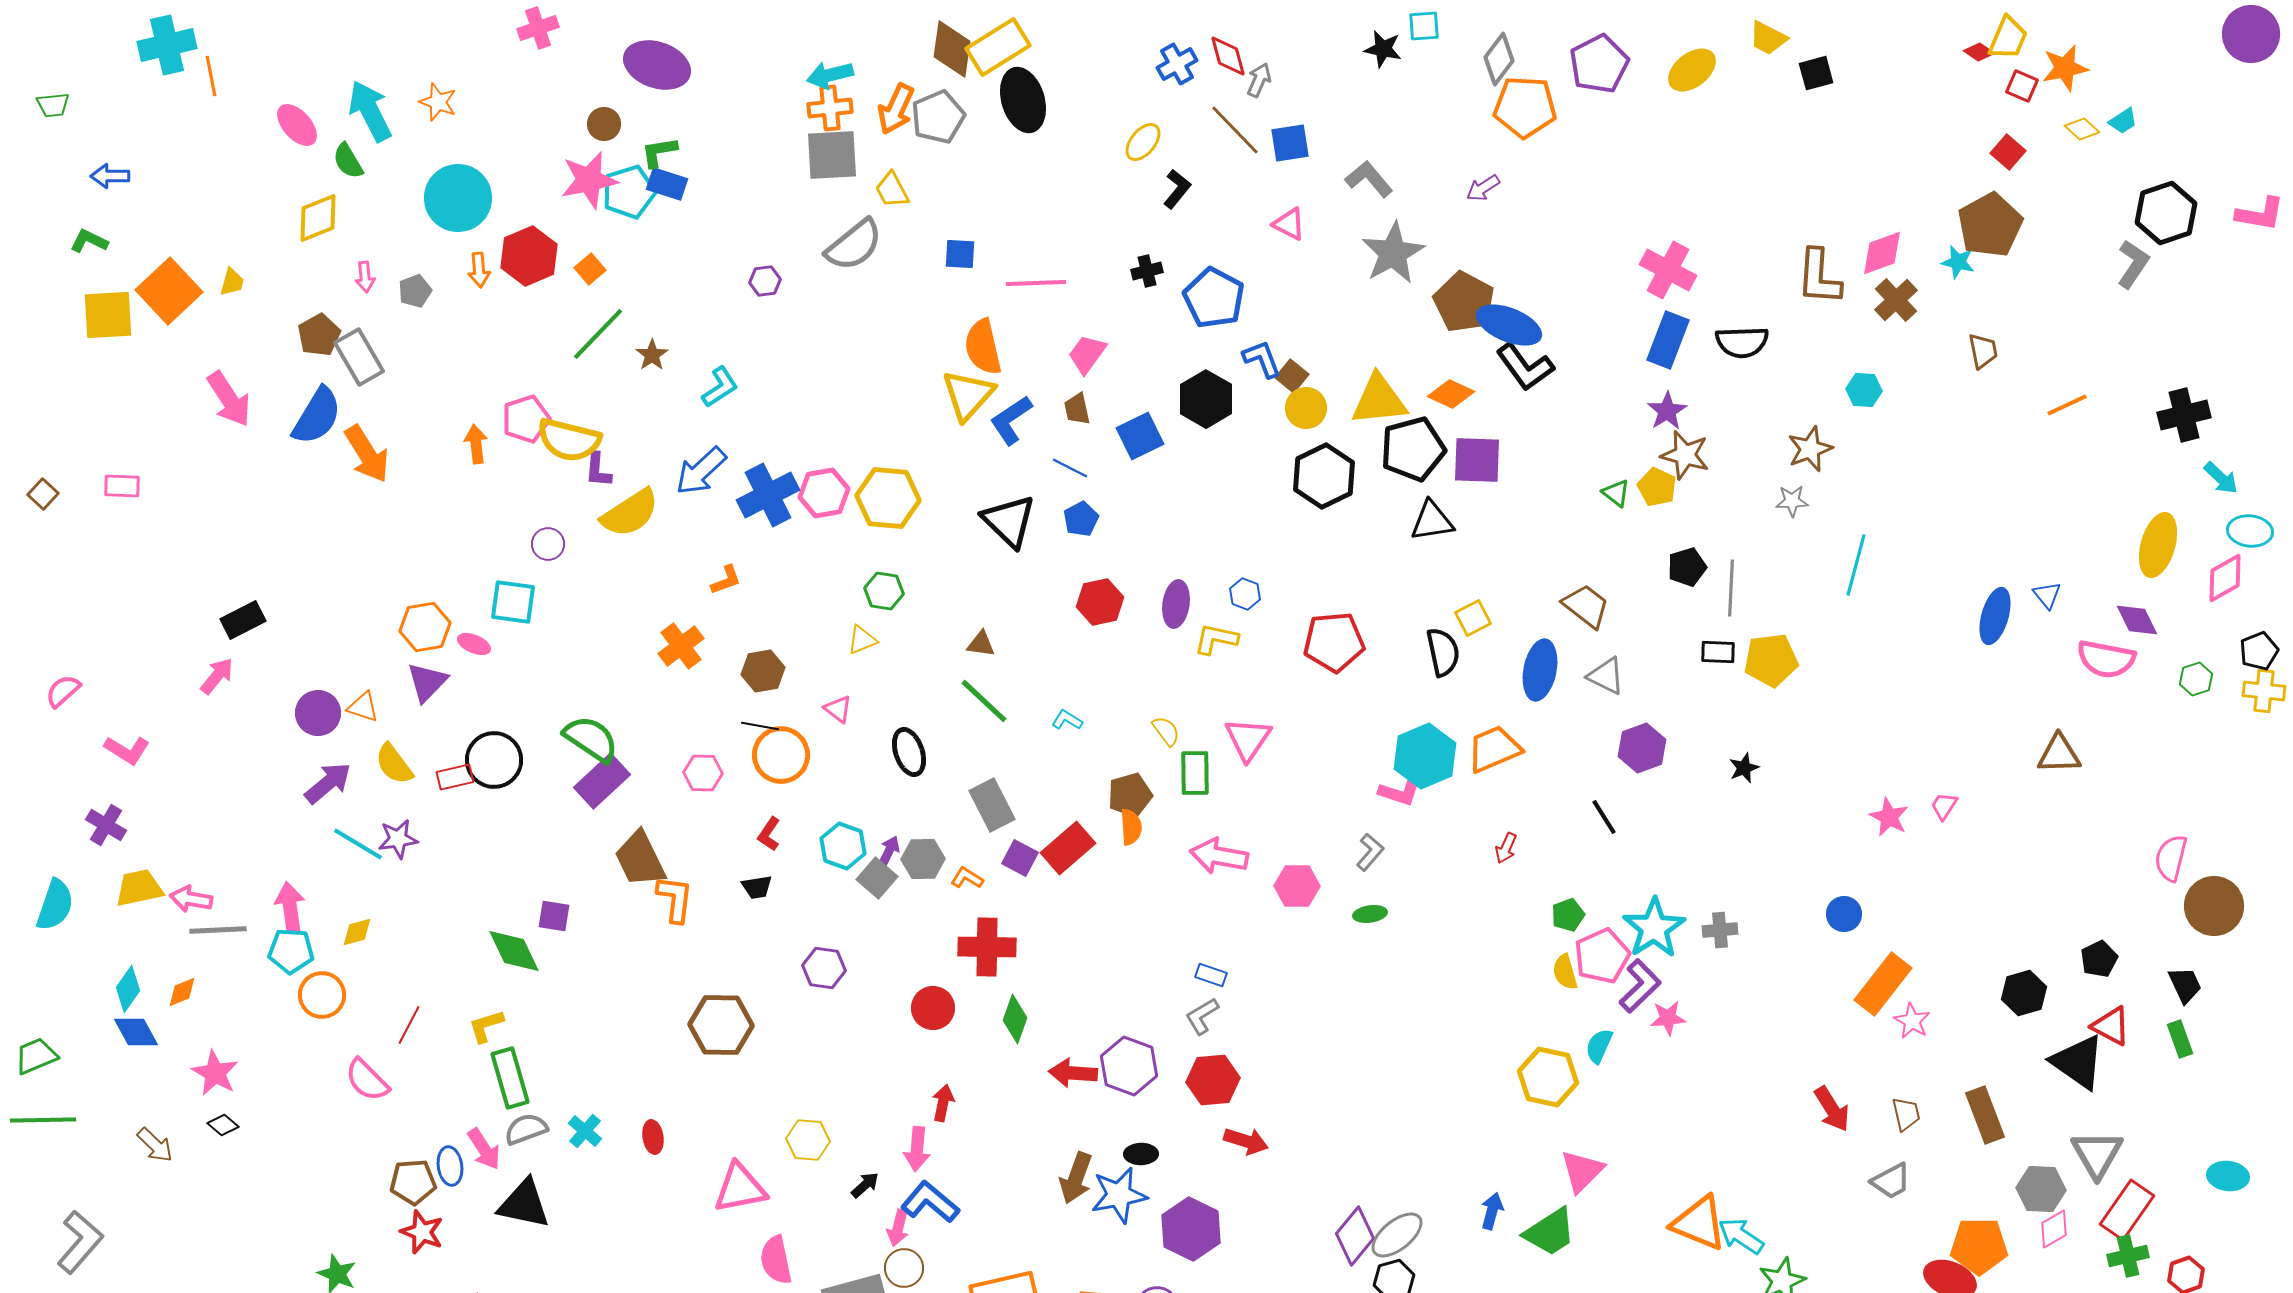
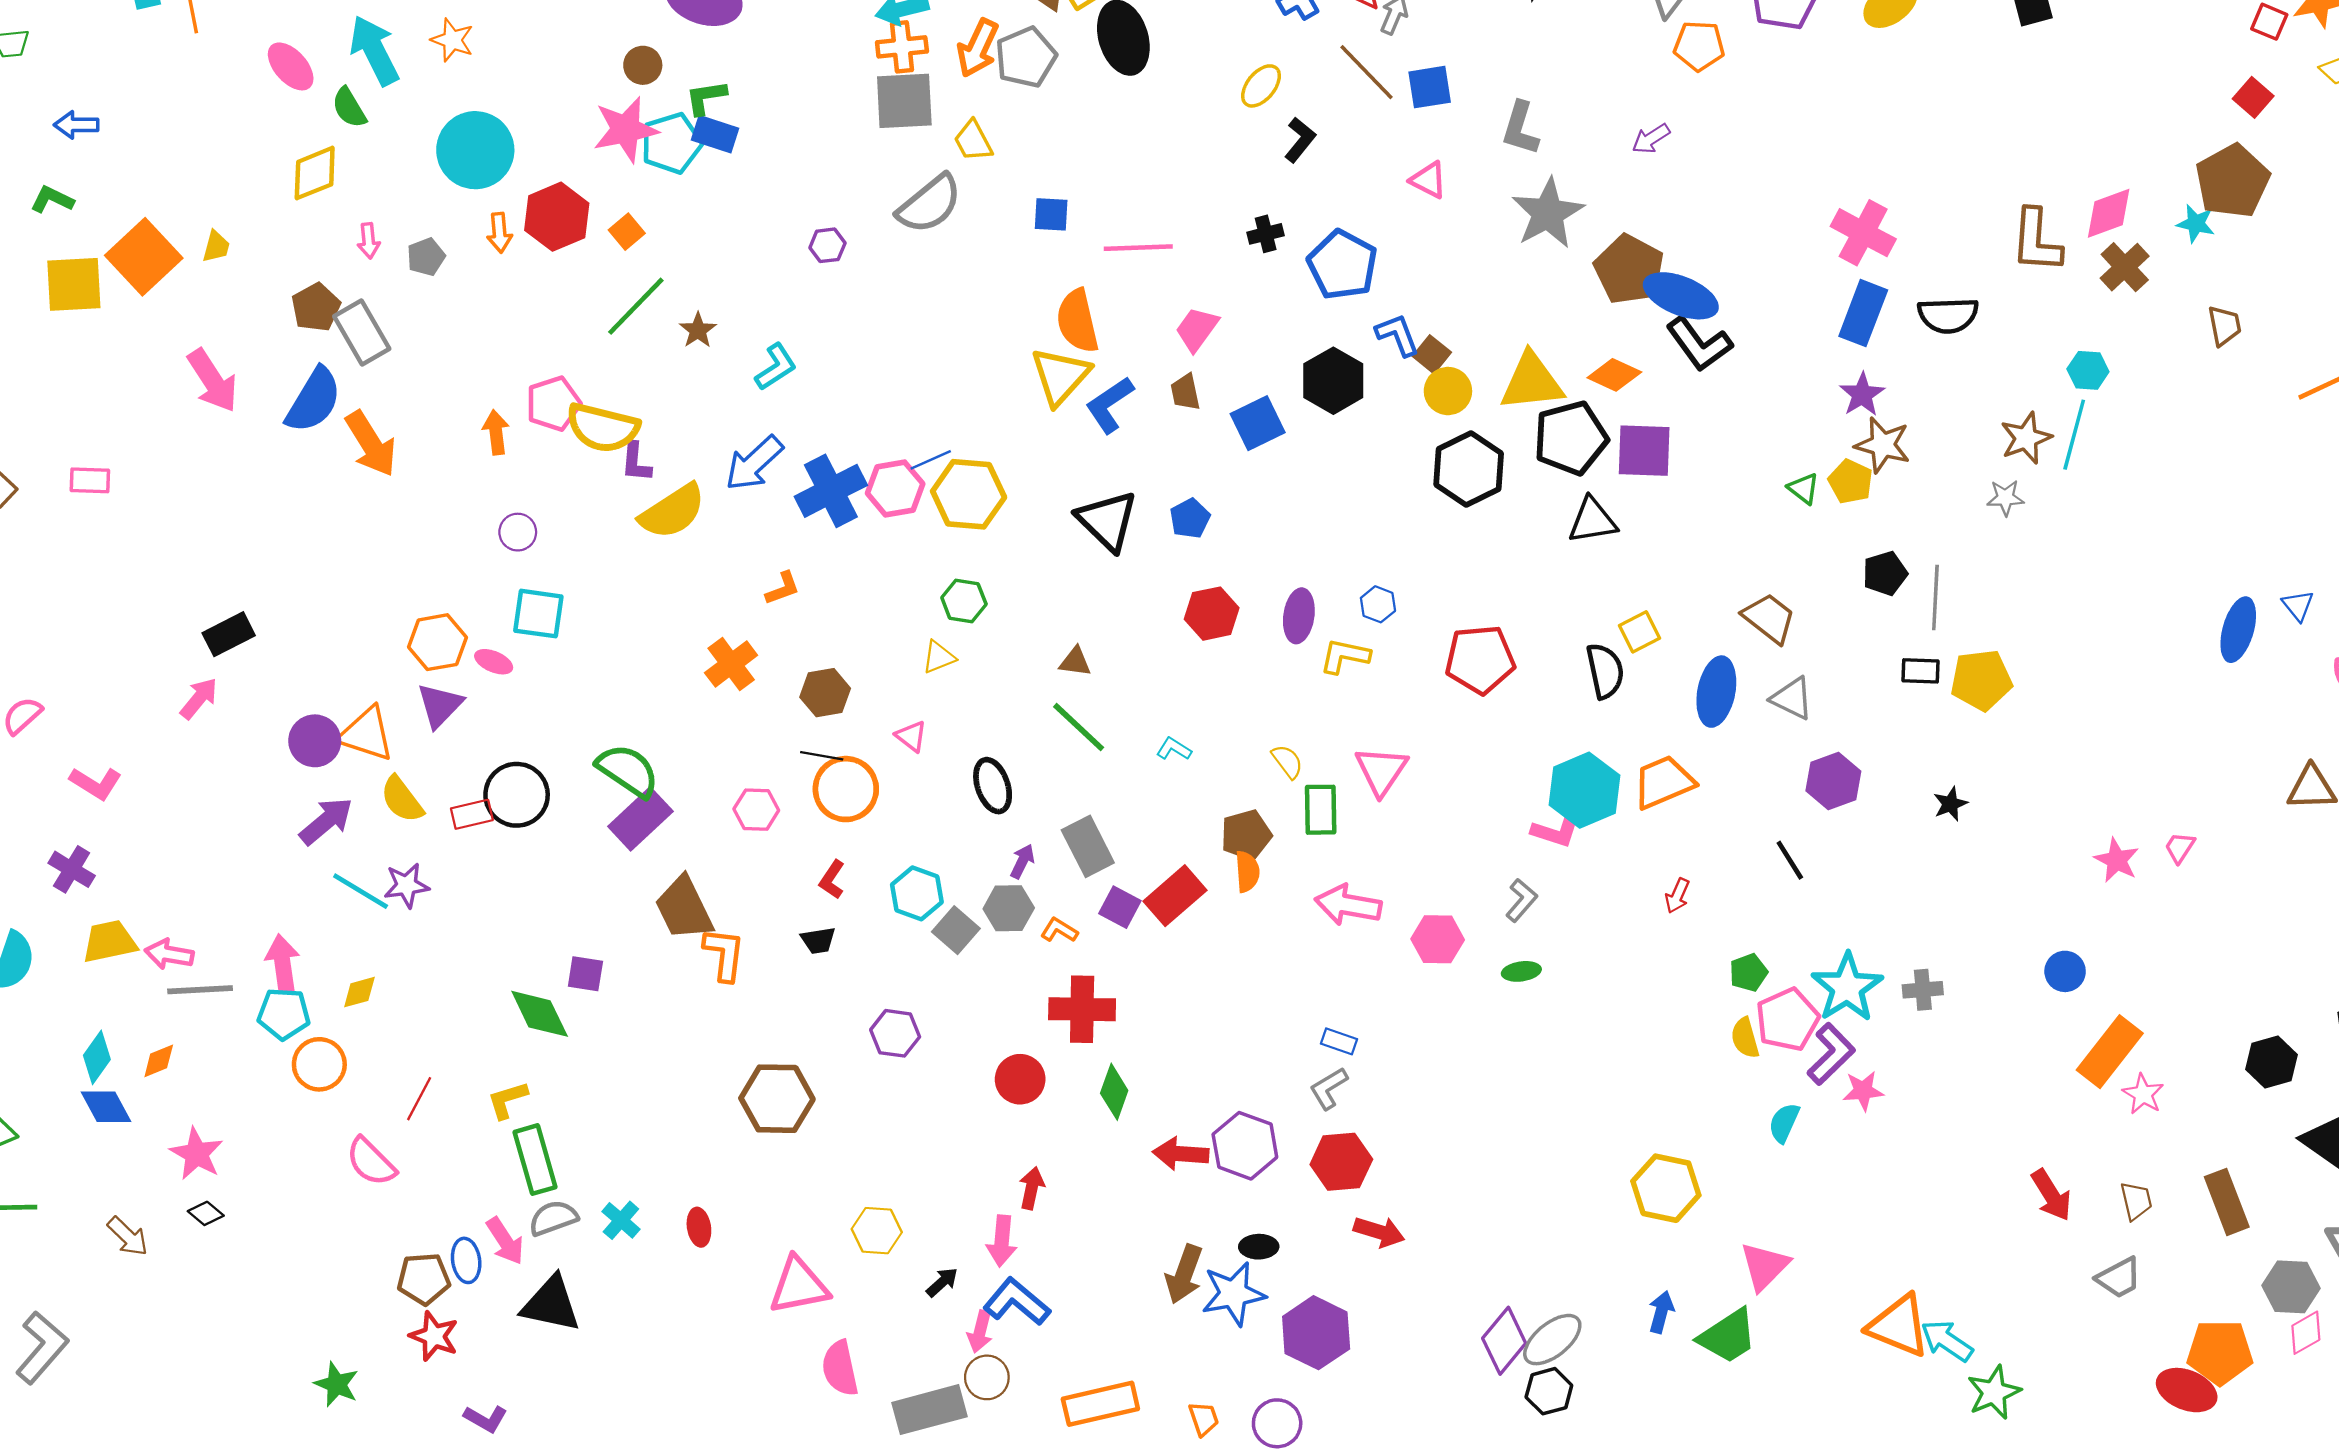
orange pentagon: (1525, 107) -> (1699, 46), size x0.7
gray L-shape: (1369, 179) -> (1520, 128), turned -123
blue line: (1070, 468) -> (931, 460), moved, turned -51
purple circle: (548, 544) -> (518, 532), moved
cyan line: (1856, 565) -> (2074, 435), moved
orange triangle: (363, 707) -> (366, 734), size x1.6
purple arrow: (889, 851) -> (1022, 861), moved
yellow hexagon: (1548, 1077) -> (1666, 1188), moved

